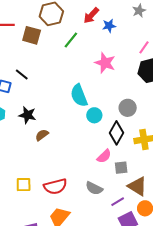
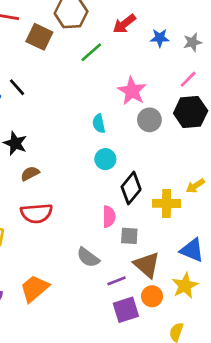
gray star: (139, 11) -> (193, 42), moved
blue star: (109, 26) -> (160, 38), moved
cyan semicircle: (79, 95) -> (99, 123), moved, size x0.6
gray circle: (128, 108) -> (149, 120), moved
pink semicircle: (104, 156) -> (109, 217), turned -56
red semicircle: (55, 187) -> (36, 213), moved

